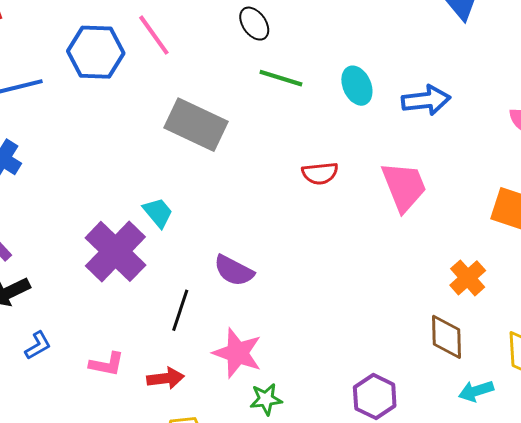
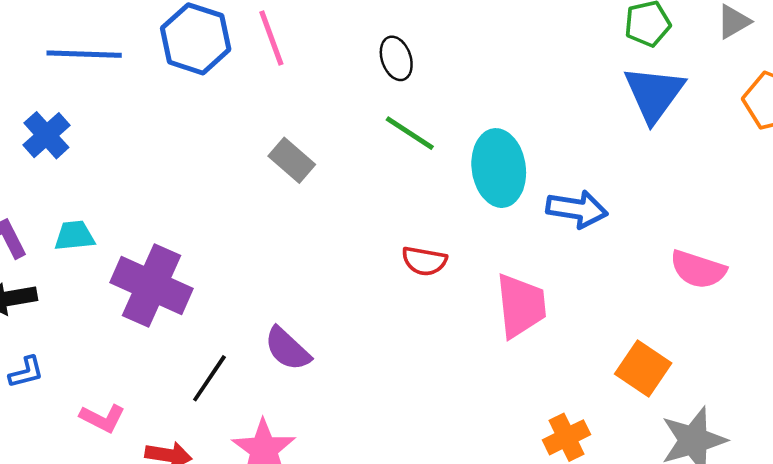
cyan ellipse: (357, 86) -> (499, 168), size x1.5
gray rectangle: (196, 125) -> (292, 160), size x0.6
cyan trapezoid: (158, 213) -> (74, 236), moved, turned -72
purple cross: (115, 251) -> (152, 285), turned -36

